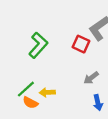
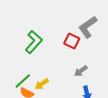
yellow arrow: (47, 92) -> (42, 84), turned -32

